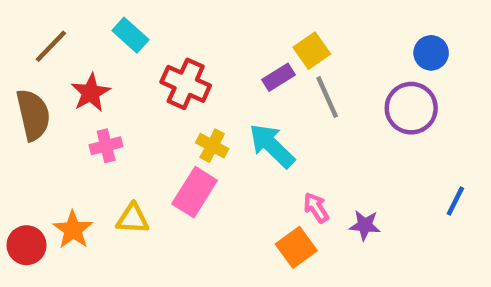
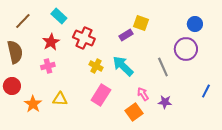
yellow square: (312, 51) -> (141, 23), turned -35
red star: (91, 93) -> (51, 42), moved
gray line: (327, 97) -> (163, 67), moved
pink rectangle: (195, 192) -> (101, 95), moved
red circle: (27, 245) -> (12, 86), moved

